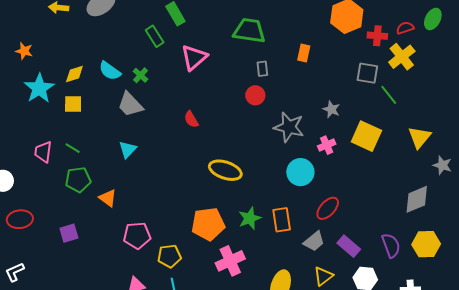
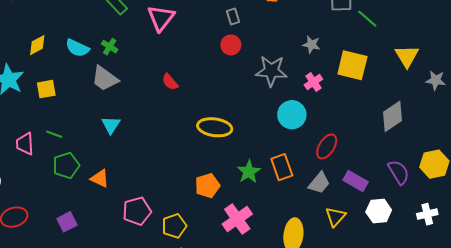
yellow diamond: (74, 74) -> (37, 45), moved
gray diamond: (417, 199) -> (393, 116), moved
orange pentagon: (208, 224) -> (207, 186), size x0.7

